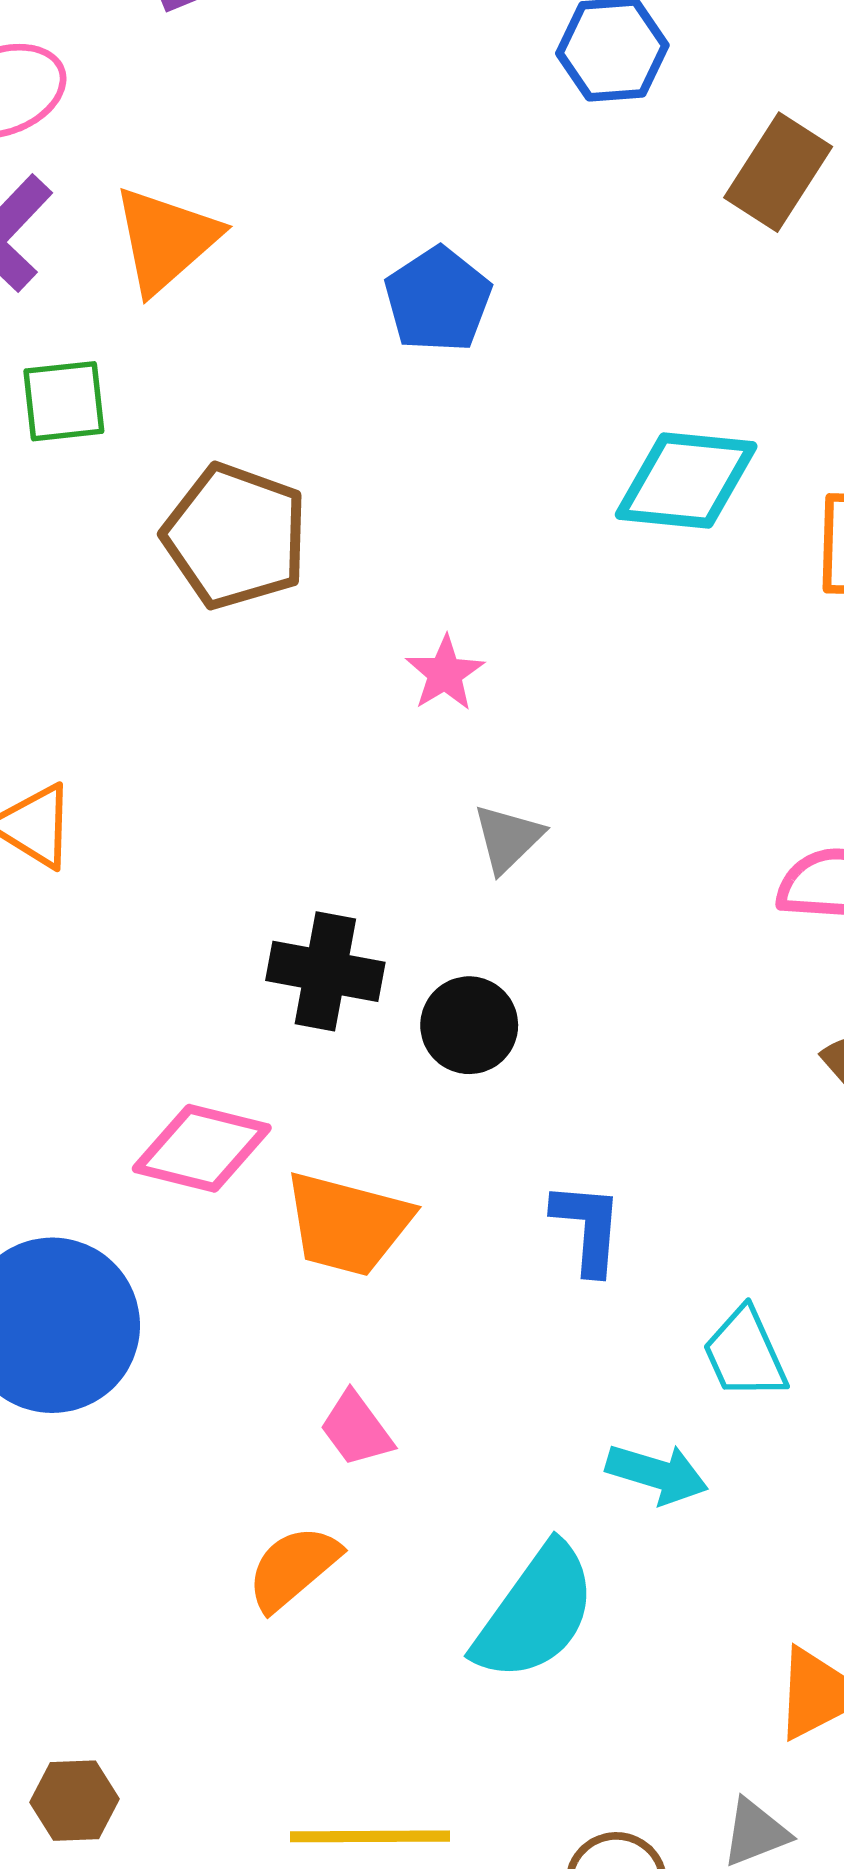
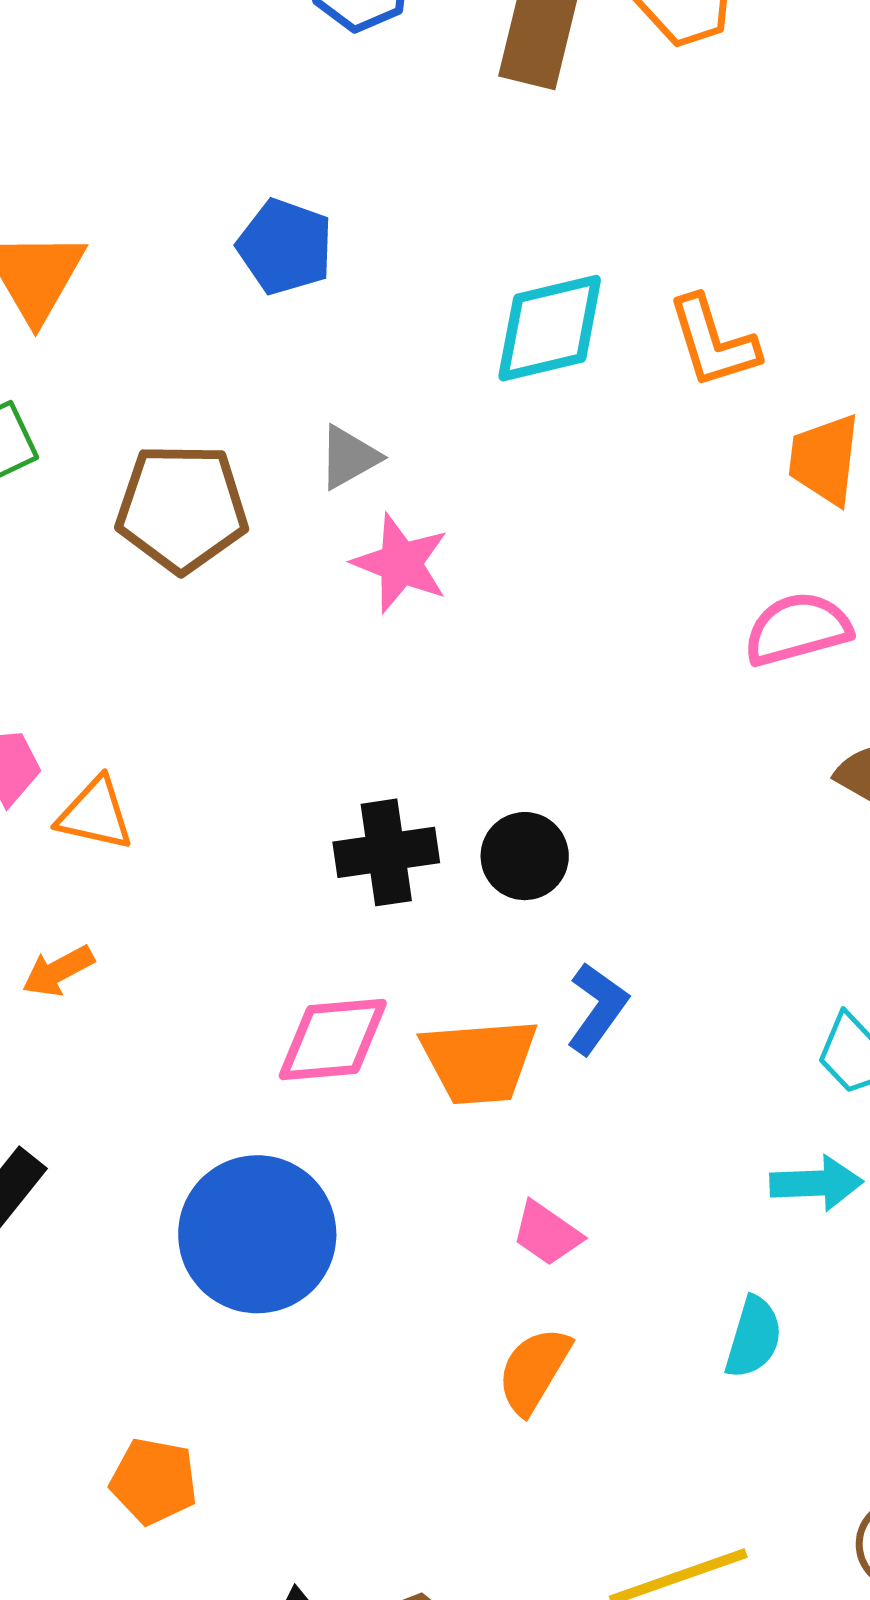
pink star: (445, 673) -> (401, 563), size x1.4
gray triangle: (508, 838) -> (349, 457), moved, turned 34
blue L-shape: (588, 1228) -> (597, 1008), moved, turned 50
cyan semicircle: (535, 1613) -> (753, 1337), size x0.6

